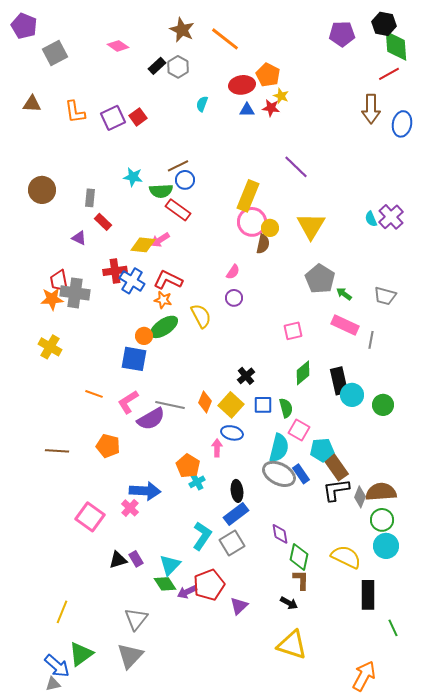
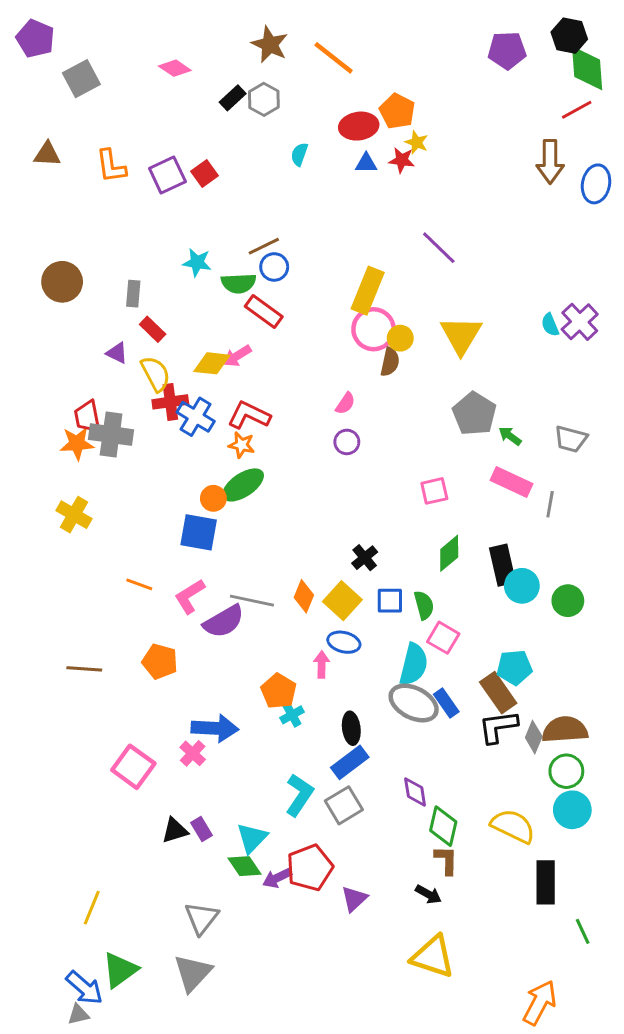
yellow semicircle: (201, 316) -> (156, 374), moved
cyan pentagon: (322, 450) -> (514, 667), moved

